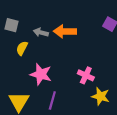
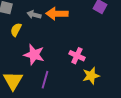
yellow star: (100, 96) -> (91, 76), turned -30

